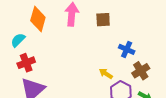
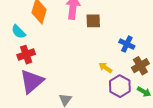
brown square: (103, 20) -> (93, 21), moved
cyan semicircle: (18, 40) -> (19, 32), turned -91

